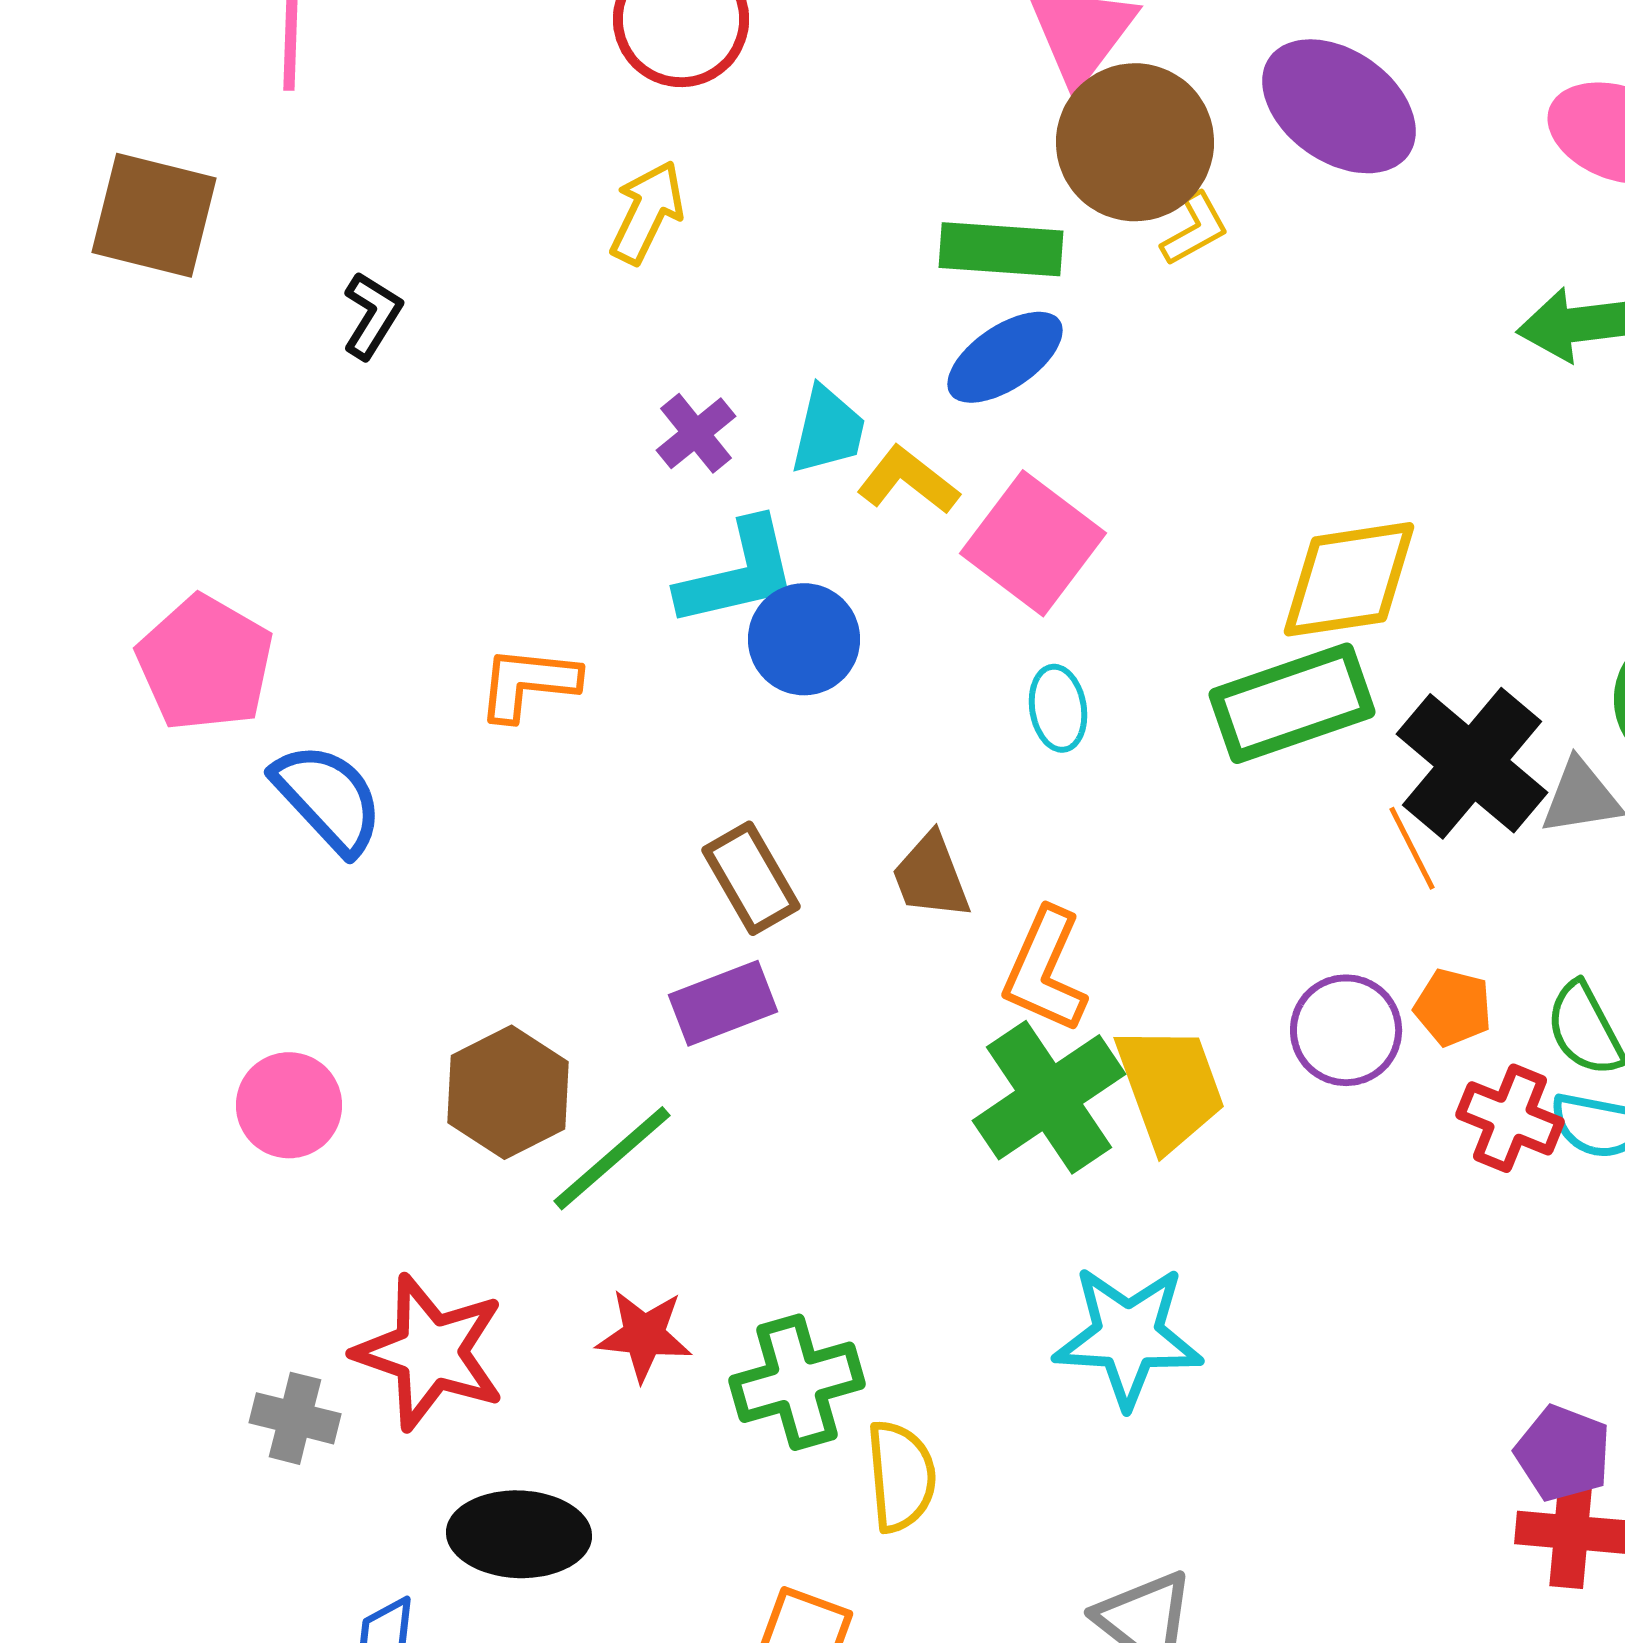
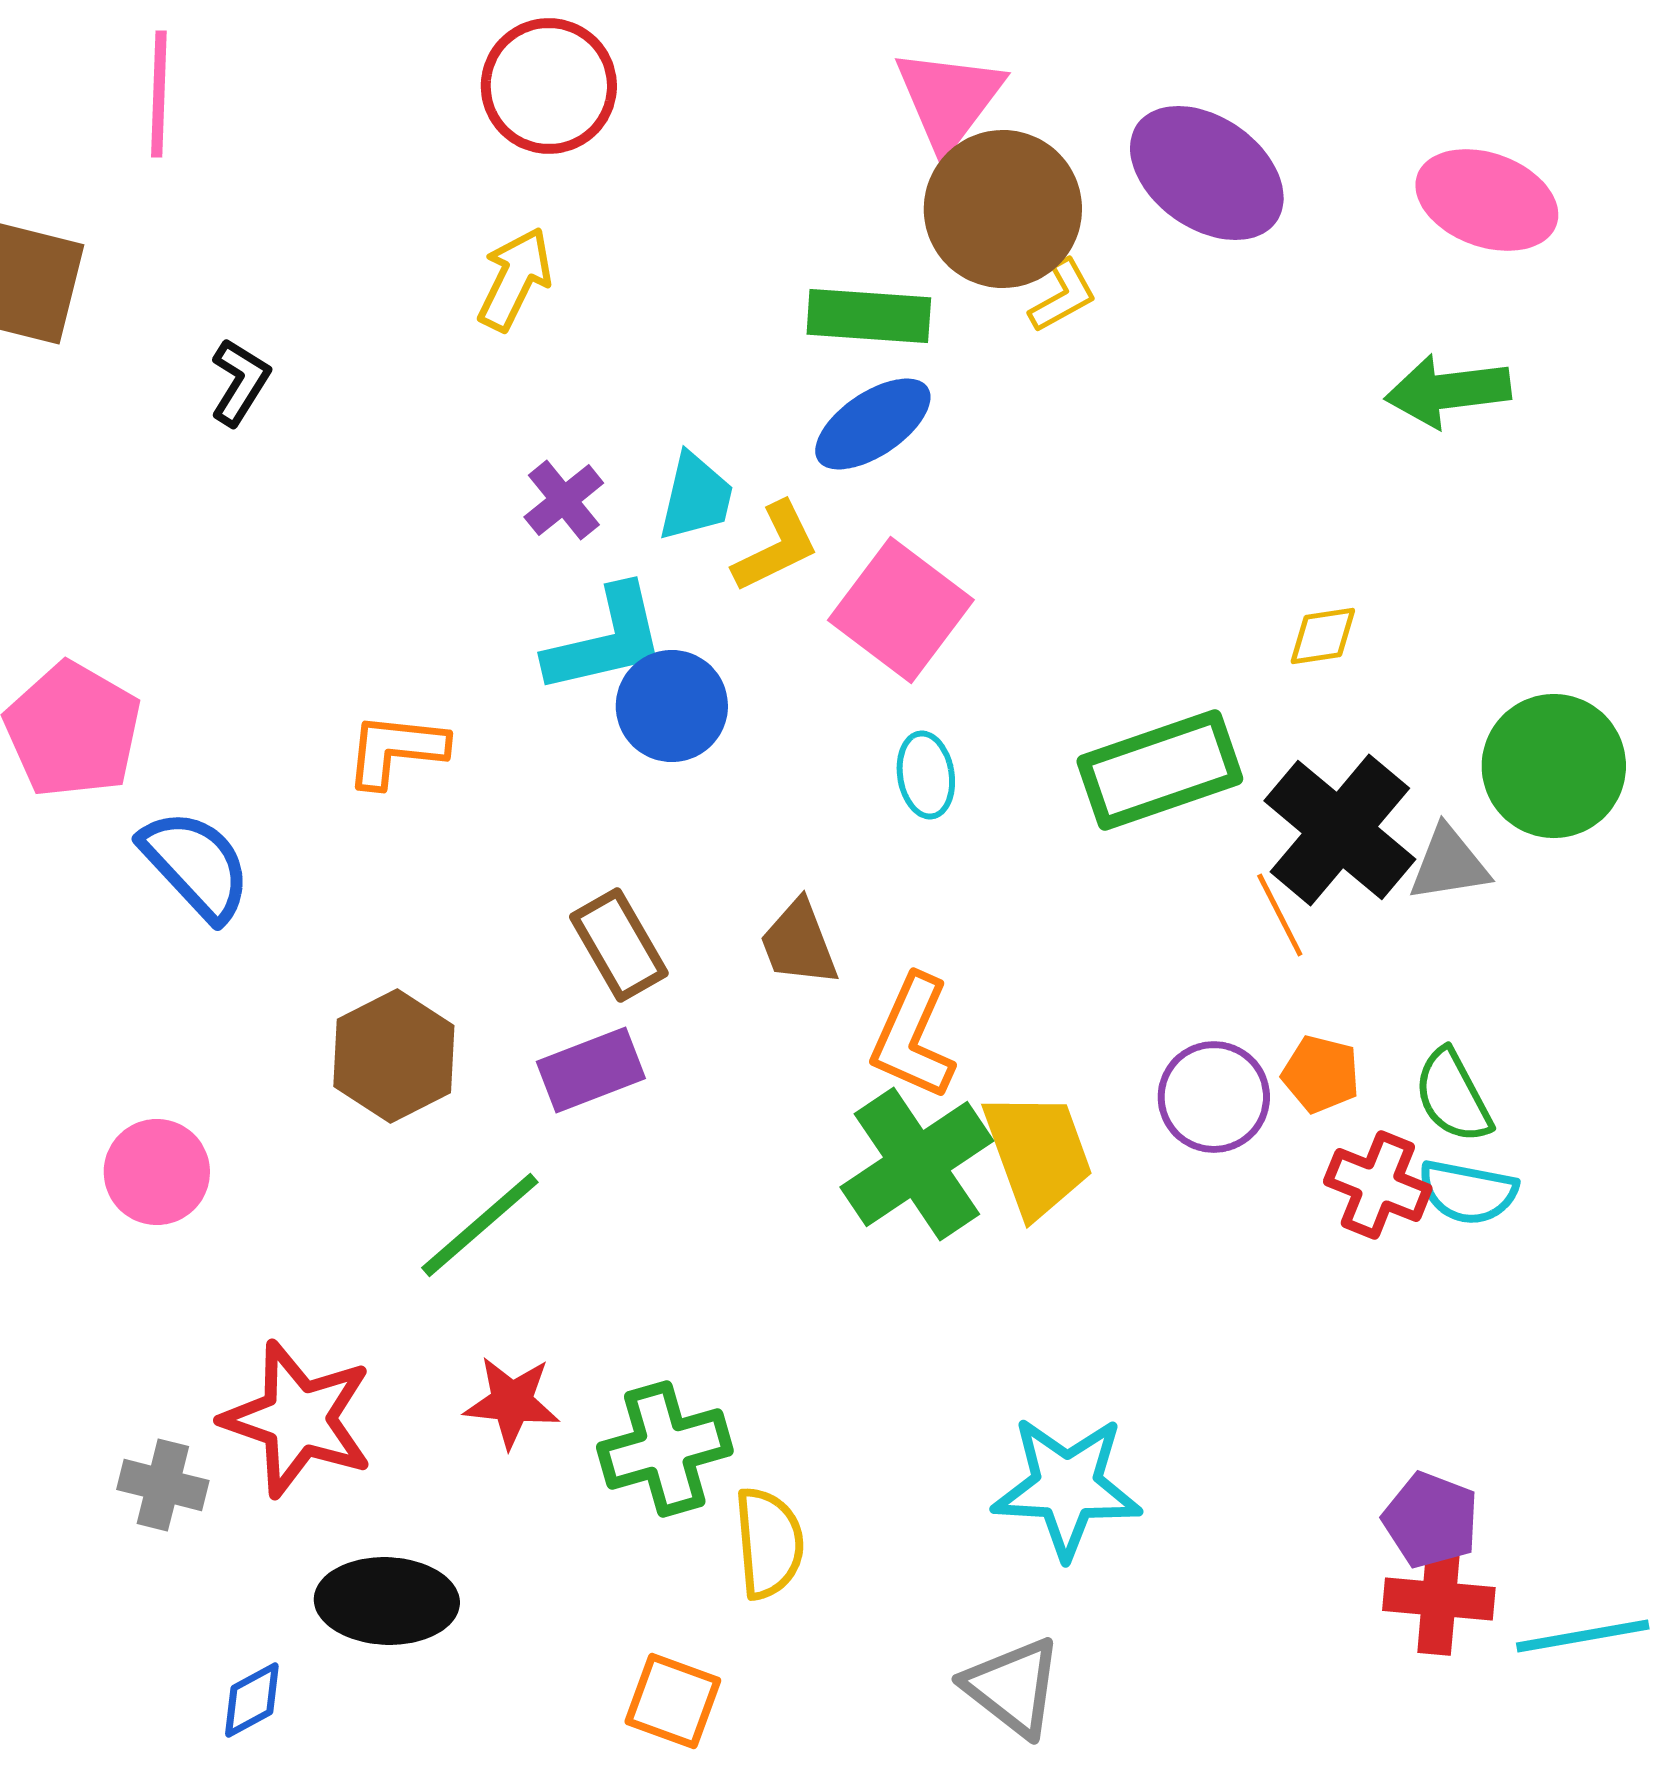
yellow L-shape: (908, 480) -> (776, 547), turned 116
yellow diamond: (1349, 579) -> (1323, 636), moved, size x0.5
brown hexagon: (508, 1092) -> (394, 1056), moved
cyan star: (1128, 1336) -> (1067, 1487), moved

